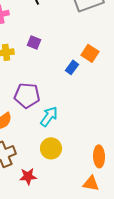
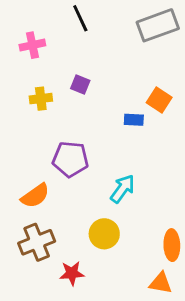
blue rectangle: (72, 67) -> (134, 120), turned 56
cyan arrow: (49, 116) -> (123, 189), moved

